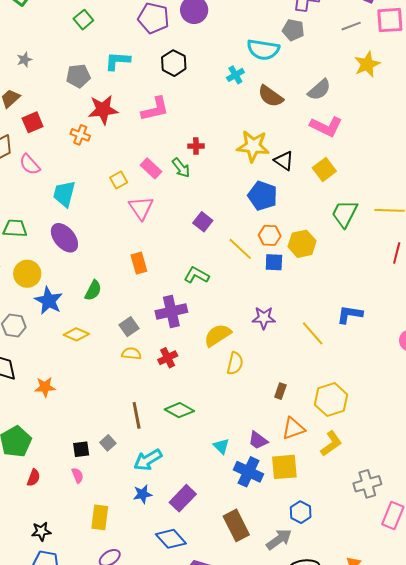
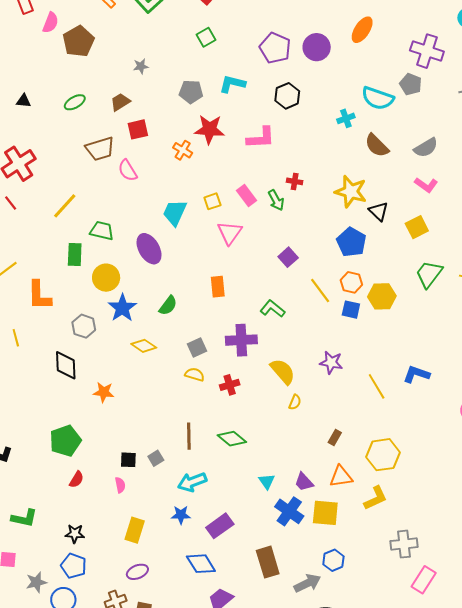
pink L-shape: (326, 126) -> (426, 185), size x0.7
cyan trapezoid: (64, 194) -> (175, 213), moved
yellow semicircle: (218, 335) -> (283, 371), turned 72
yellow semicircle: (235, 363) -> (295, 402), size x0.7

